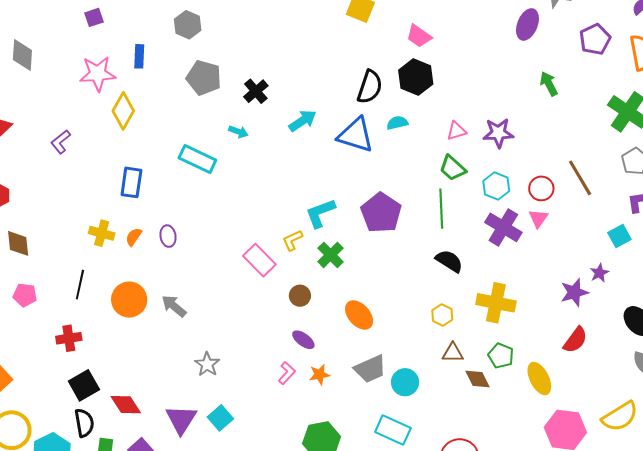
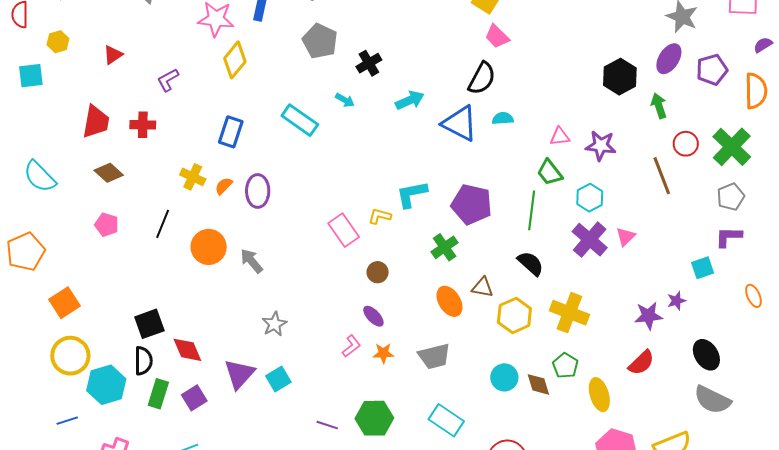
purple ellipse: (527, 24) -> (669, 59), moved
pink trapezoid: (419, 36) -> (497, 36), moved
black hexagon: (416, 77) -> (620, 77), moved
brown line: (580, 178) -> (662, 176), moved
red circle: (541, 188) -> (686, 144), moved
purple pentagon: (381, 213) -> (472, 204), turned -30
purple ellipse: (168, 236) -> (258, 191), size x1.5
yellow L-shape: (292, 240) -> (380, 216), turned 30
brown diamond: (18, 243) -> (109, 173), turned -52
green cross: (331, 255) -> (445, 247), moved
orange ellipse: (359, 315) -> (449, 301), moved
yellow hexagon: (442, 315) -> (514, 315), size x1.6
red cross: (69, 338) -> (143, 125), moved
brown triangle: (453, 353) -> (483, 287), moved
cyan circle: (405, 382) -> (504, 377), moved

